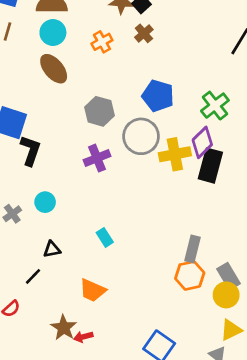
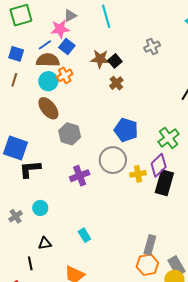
orange cross: (102, 42) -> (65, 75), moved
gray hexagon: (100, 111) -> (70, 134), moved
black L-shape: (30, 150) -> (30, 169), turned -115
yellow cross: (175, 154) -> (138, 174), size x0.7
black line: (33, 276) -> (30, 263), turned -56

